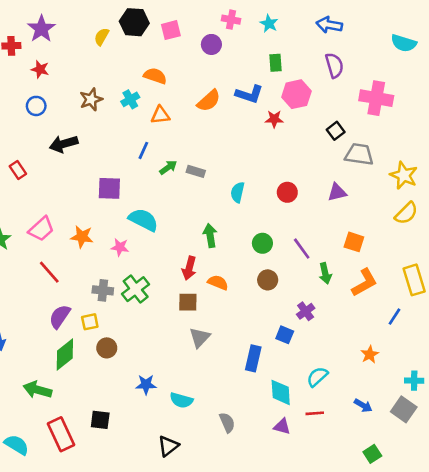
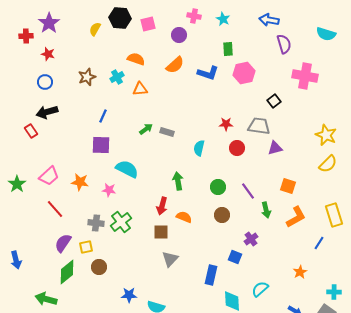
purple semicircle: (334, 65) -> (284, 44), moved
orange semicircle: (209, 101) -> (175, 65), moved
red star: (274, 119) -> (226, 124), moved
black arrow: (64, 144) -> (47, 112), moved
blue line: (143, 150) -> (103, 116), moved
gray trapezoid: (359, 154) -> (259, 126), moved

